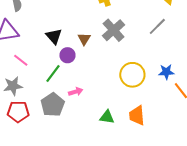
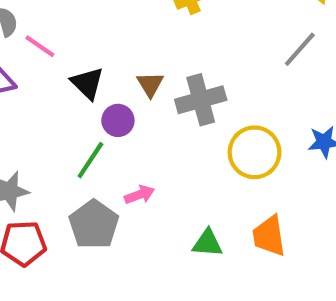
gray cross: (114, 30) -> (201, 100), moved, turned 30
pink line: (21, 60) -> (40, 46), moved

